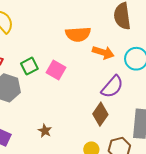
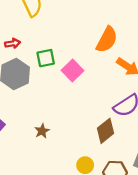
orange semicircle: (78, 34) -> (107, 40), turned -75

